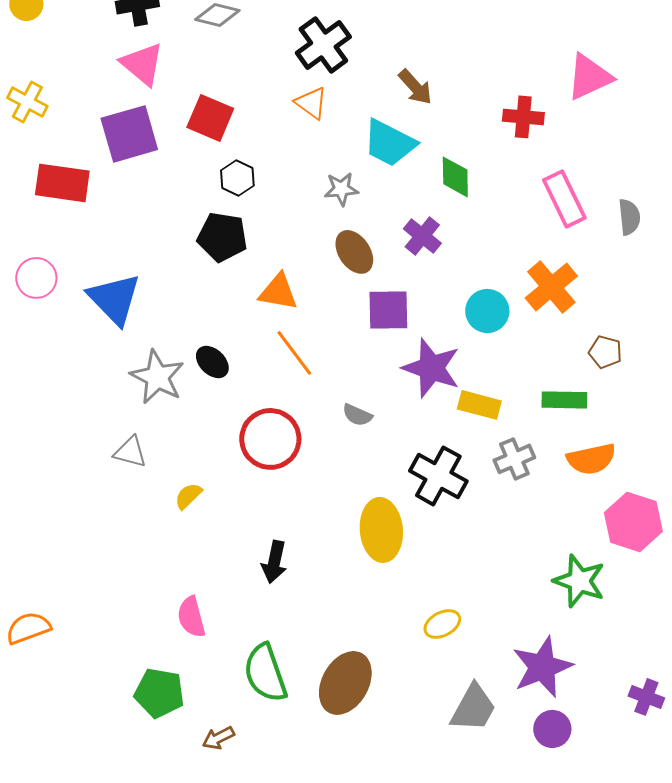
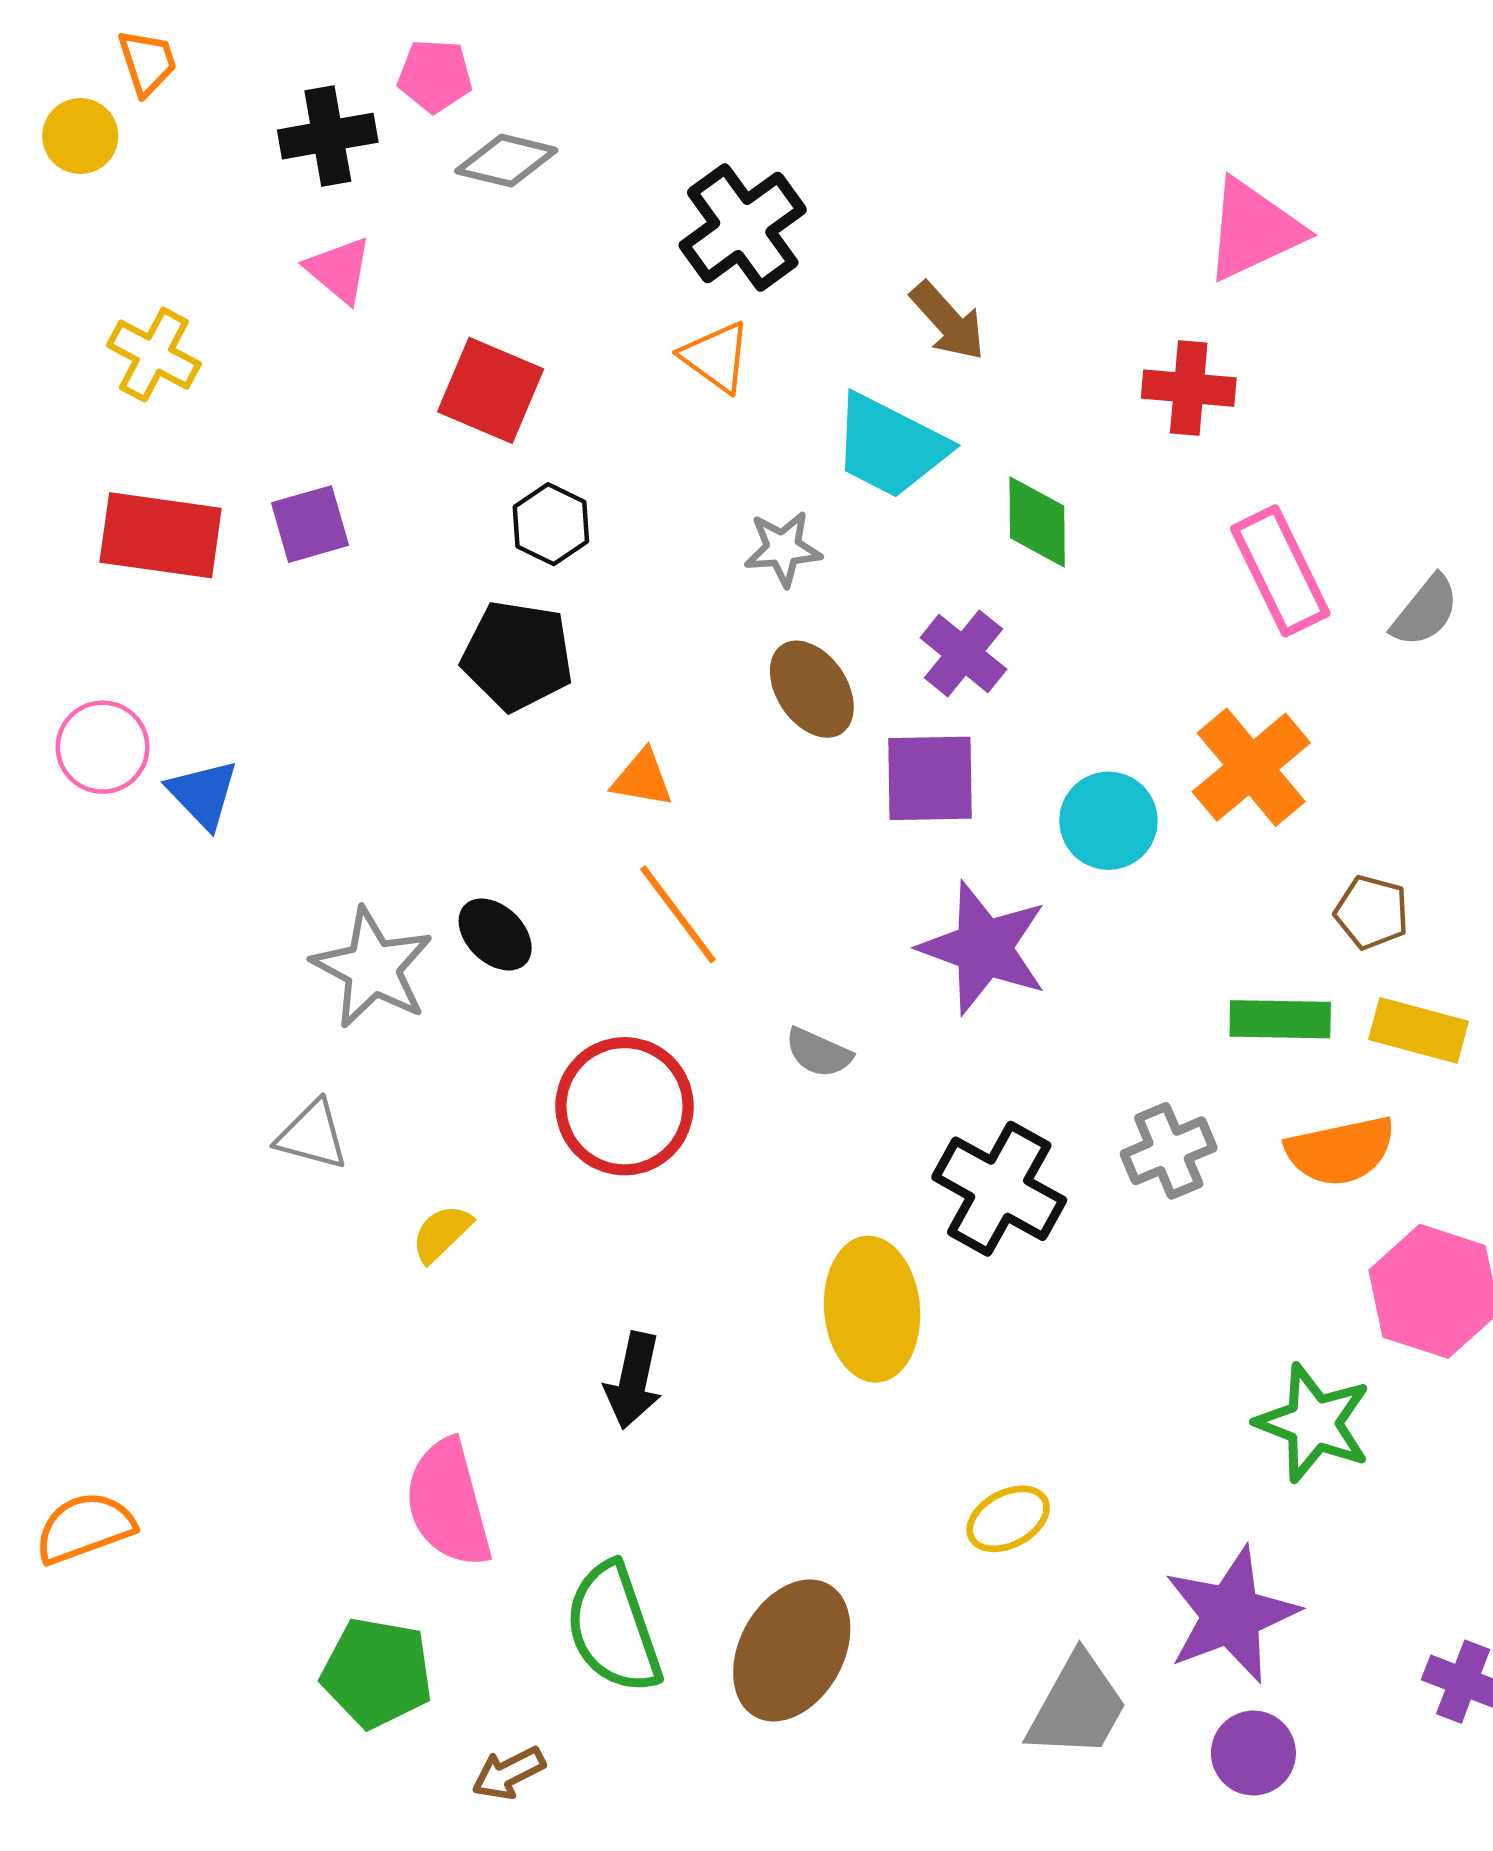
pink triangle: (142, 64) -> (339, 270), size x0.7
pink triangle: (589, 77) -> (1253, 230), moved
yellow cross: (27, 102) -> (154, 355), moved
purple square: (129, 134) -> (310, 524), moved, size x0.6
gray semicircle: (629, 217) -> (1425, 611), turned 45
orange triangle: (278, 292) -> (642, 778), size x0.7
blue triangle: (114, 299) -> (203, 794), moved, size x0.6
purple square: (388, 310) -> (930, 778), moved
yellow rectangle: (479, 405) -> (1418, 1030), moved
pink semicircle: (191, 617) -> (448, 1503), size x1.4

